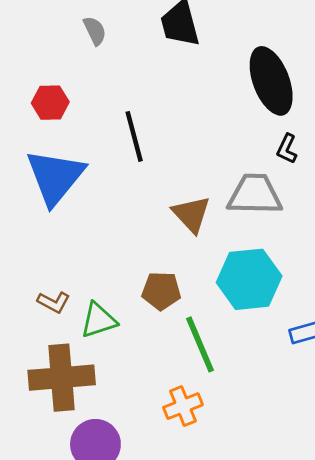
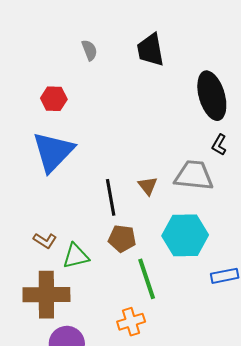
black line: (134, 136) -> (111, 197), moved
brown triangle: (191, 214) -> (148, 186), size x0.7

